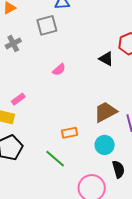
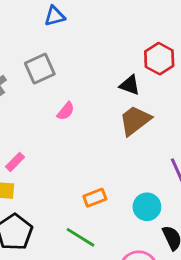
gray square: (47, 25) -> (40, 69), moved
brown trapezoid: (105, 112) -> (135, 120), moved

